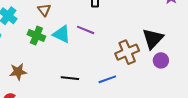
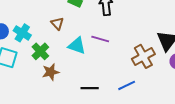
green cross: (36, 35) -> (40, 51), moved, turned 30
brown star: (18, 72) -> (51, 72), moved

